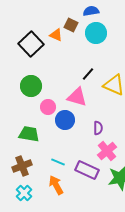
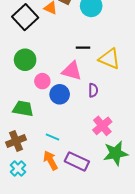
black line: (88, 74) -> (83, 48), turned 48
purple semicircle: (98, 128) -> (93, 90), moved
purple rectangle: (87, 170) -> (77, 161), moved

